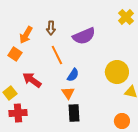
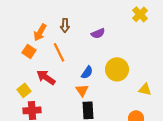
purple semicircle: (84, 36) -> (98, 33), size x0.6
orange line: (57, 55) -> (59, 52), moved
yellow circle: (117, 72) -> (117, 69), moved

